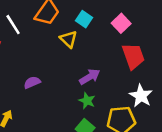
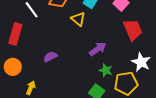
green star: (87, 101) -> (106, 70), moved

